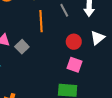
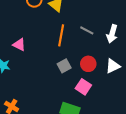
gray line: (64, 10) -> (87, 30), turned -48
gray square: (22, 47) -> (64, 66), moved

